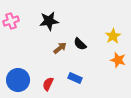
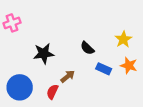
black star: (49, 21) -> (44, 54), moved
brown arrow: (60, 48) -> (68, 76), moved
blue rectangle: (75, 78) -> (104, 69), moved

